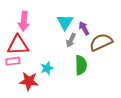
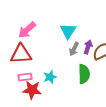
pink arrow: (24, 21) -> (27, 30), turned 42
purple arrow: (84, 28) -> (88, 47), moved, turned 48
pink rectangle: (13, 61) -> (25, 77), moved

